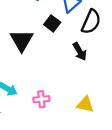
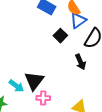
black triangle: (22, 40) -> (34, 81), moved

